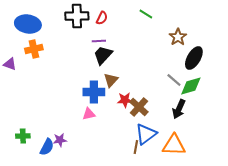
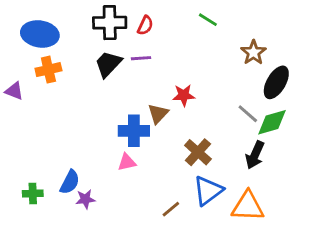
black trapezoid: (103, 55) -> (108, 64), moved
red star: (125, 100) -> (184, 95), moved
blue semicircle: (47, 147) -> (70, 182), moved
brown line: (136, 147) -> (171, 209), moved, turned 40

